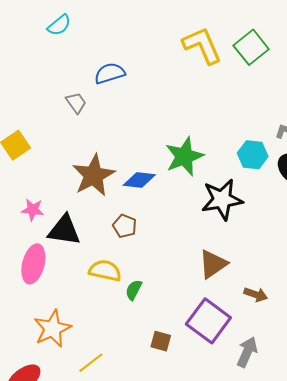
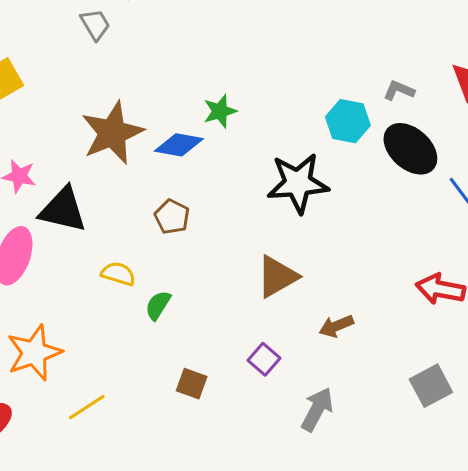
green star: (184, 156) -> (220, 111), moved, size x0.6
brown pentagon: (125, 226) -> (172, 217), moved
yellow semicircle: (105, 271) -> (118, 274), size x0.7
brown arrow: (256, 294) -> (336, 326), turned 135
purple square: (208, 321) -> (264, 359), size x0.5

